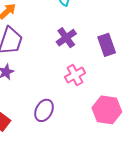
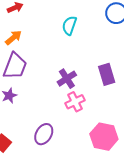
purple cross: (66, 38) -> (67, 79), moved

